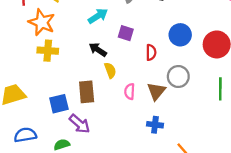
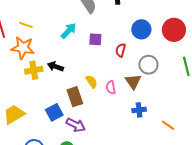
black arrow: (98, 50) -> (55, 67), moved
red semicircle: (151, 52) -> (121, 50), turned -152
yellow semicircle: (110, 70) -> (92, 82), moved

